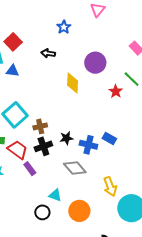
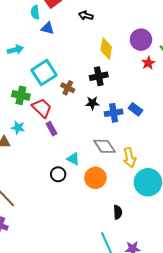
purple circle: (95, 63) -> (141, 40), moved
brown cross: (40, 126) -> (68, 88), turned 32
blue cross: (88, 145) -> (114, 113), turned -30
black cross: (43, 146) -> (99, 76), moved
gray diamond: (75, 168) -> (104, 146), moved

